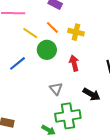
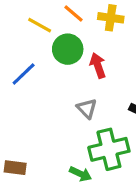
red arrow: (74, 63) -> (98, 65), moved

